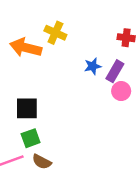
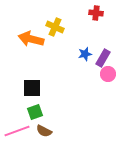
red cross: (126, 38) -> (96, 13), moved

